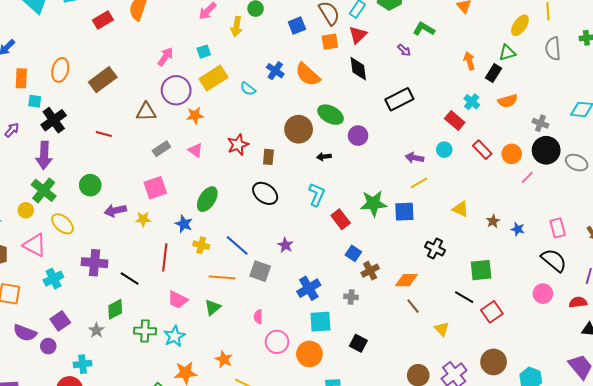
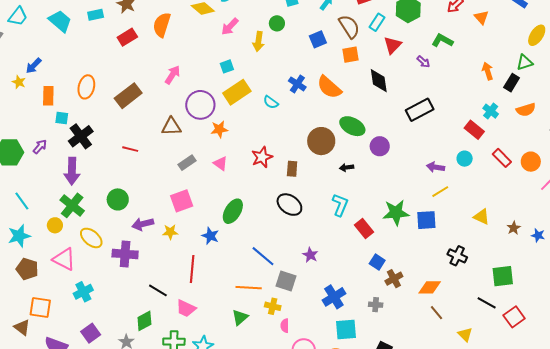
red triangle: (358, 35) -> (393, 45), moved
pink arrow: (165, 57) -> (173, 75), moved
yellow cross: (201, 245) -> (273, 306), moved
purple cross: (95, 263) -> (125, 254), moved
pink trapezoid: (178, 300) -> (186, 308), moved

